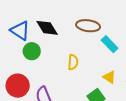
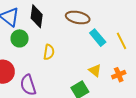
black diamond: (47, 28) -> (37, 16), turned 35
yellow semicircle: (73, 62) -> (49, 52), moved

